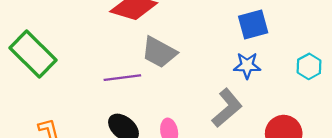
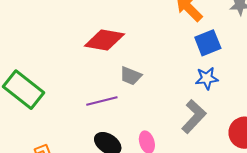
gray trapezoid: (159, 52) -> (131, 76), size x0.7

